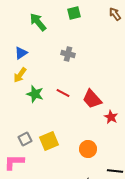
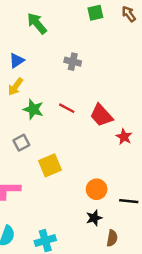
green square: (74, 13) -> (95, 13), moved
gray square: (25, 139) -> (21, 143), moved
orange circle: (88, 149) -> (97, 189), moved

